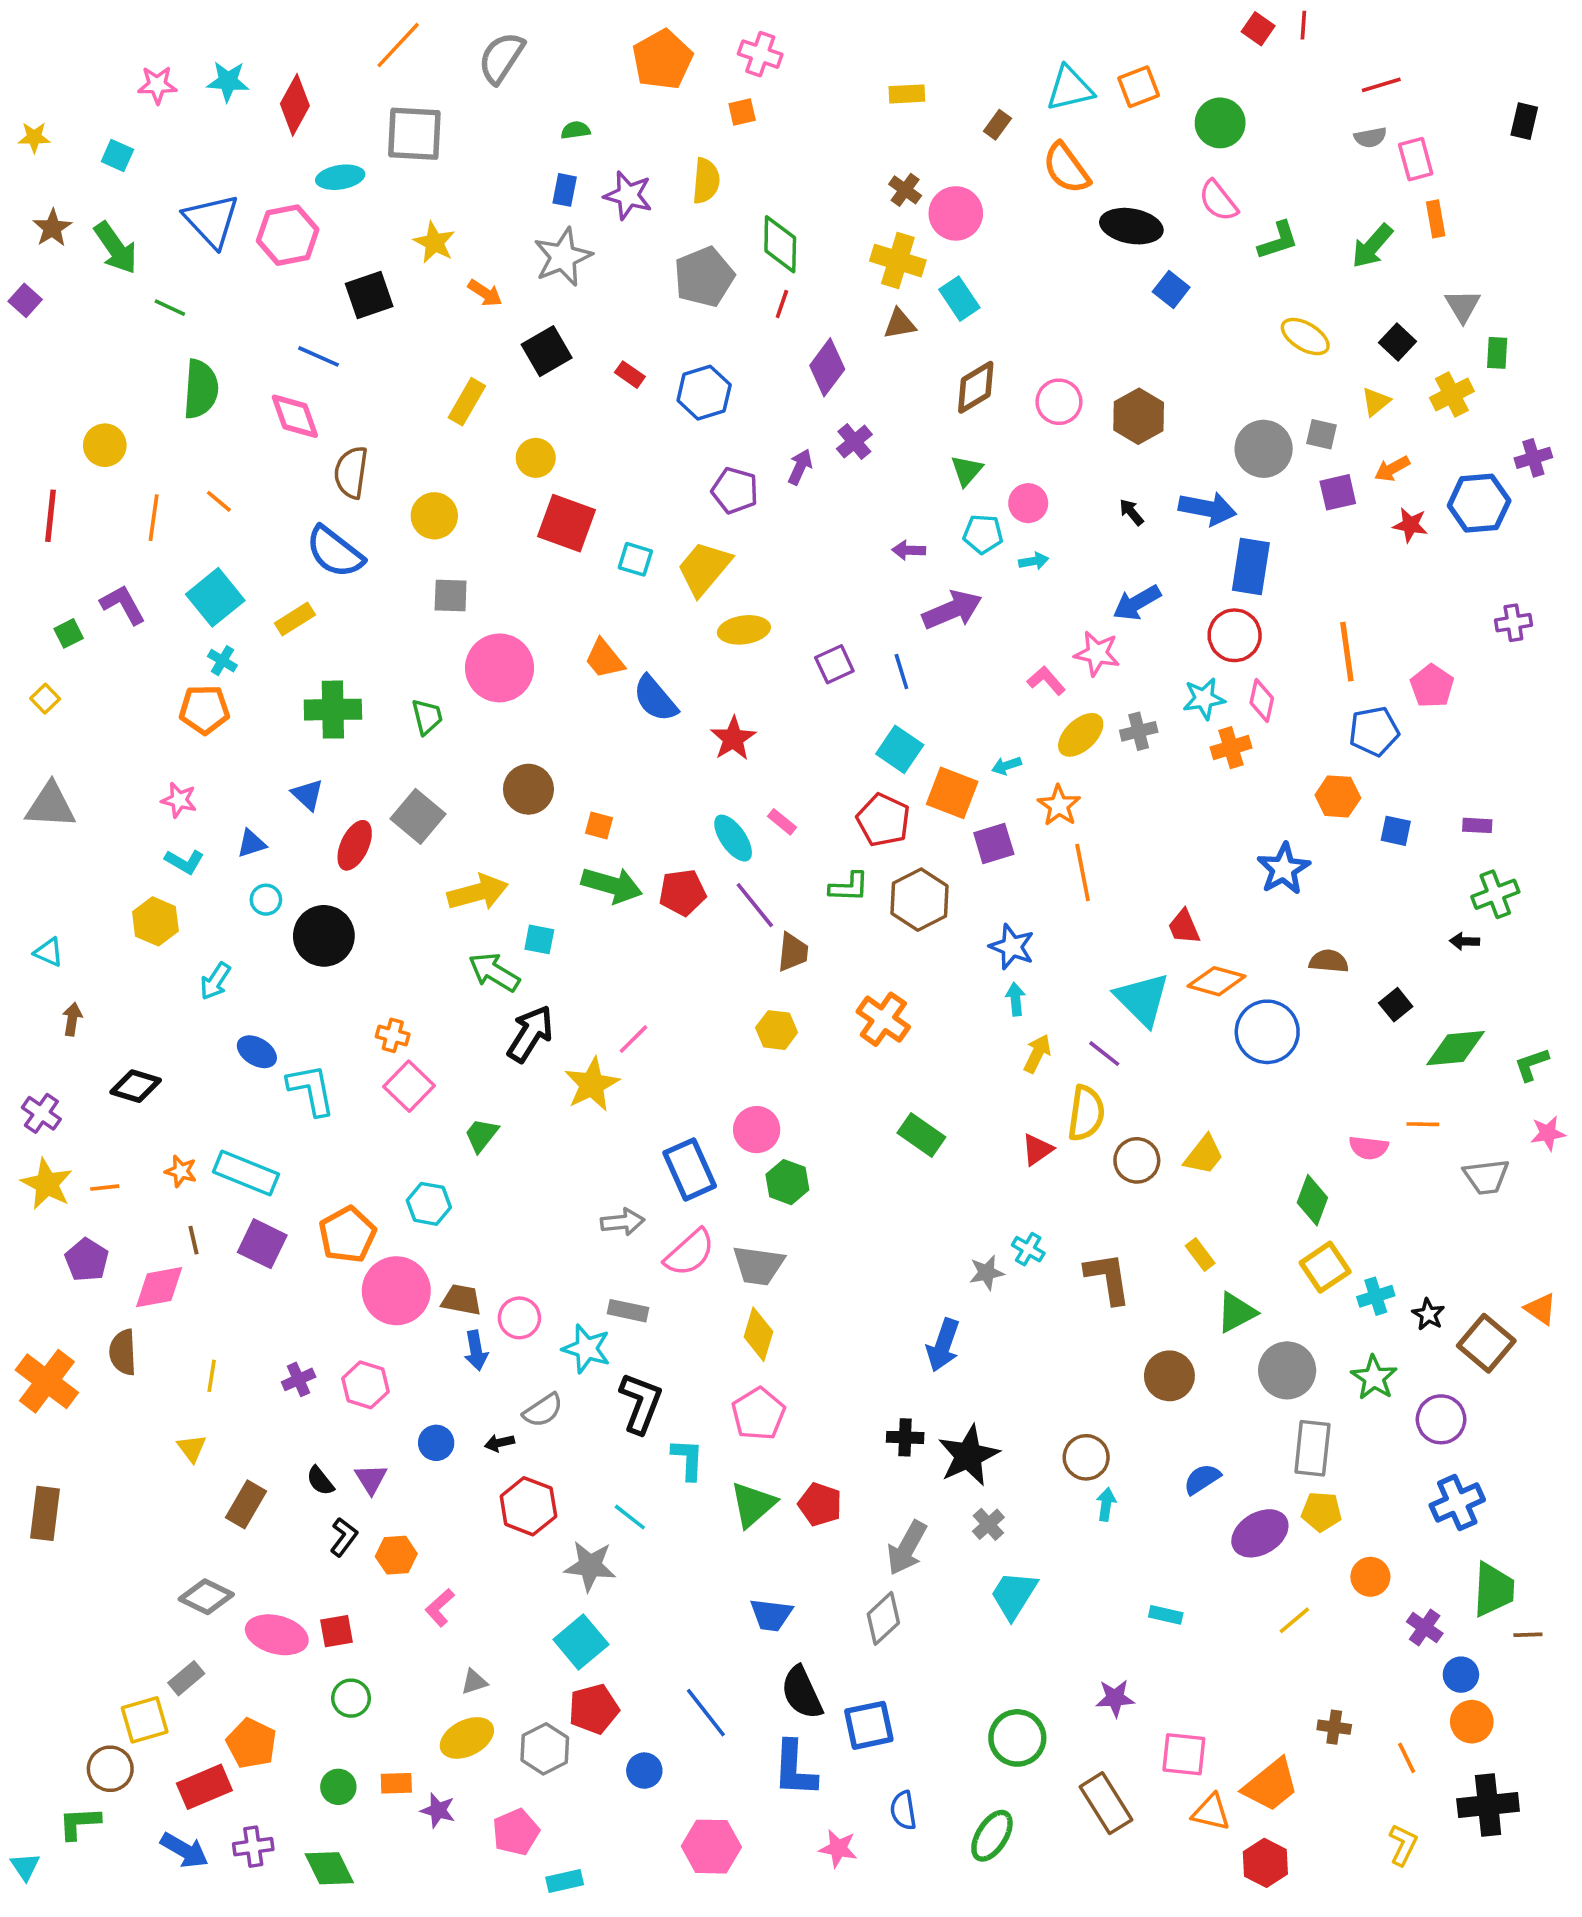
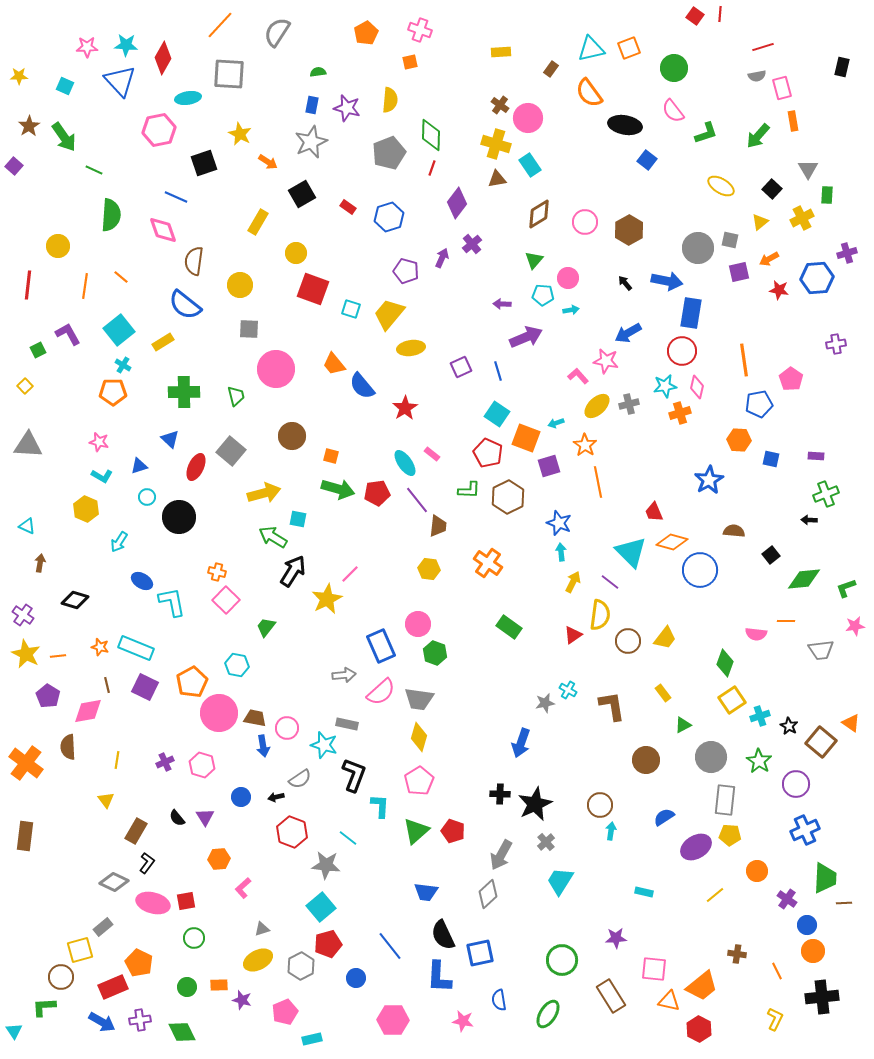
orange pentagon: (662, 60) -> (366, 33), size x0.7
blue triangle: (212, 221) -> (120, 81), moved
green triangle: (1236, 1312) -> (683, 725), size x0.7
black L-shape: (344, 1537) -> (147, 863), moved

